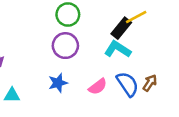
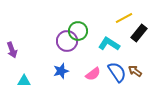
green circle: (68, 15) -> (78, 31), moved
black rectangle: (121, 28) -> (139, 33), moved
brown arrow: (150, 83) -> (135, 71), turned -88

